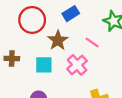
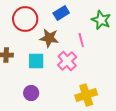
brown star: (58, 40) -> (49, 38), turned -30
pink line: (92, 42) -> (81, 40), turned 40

